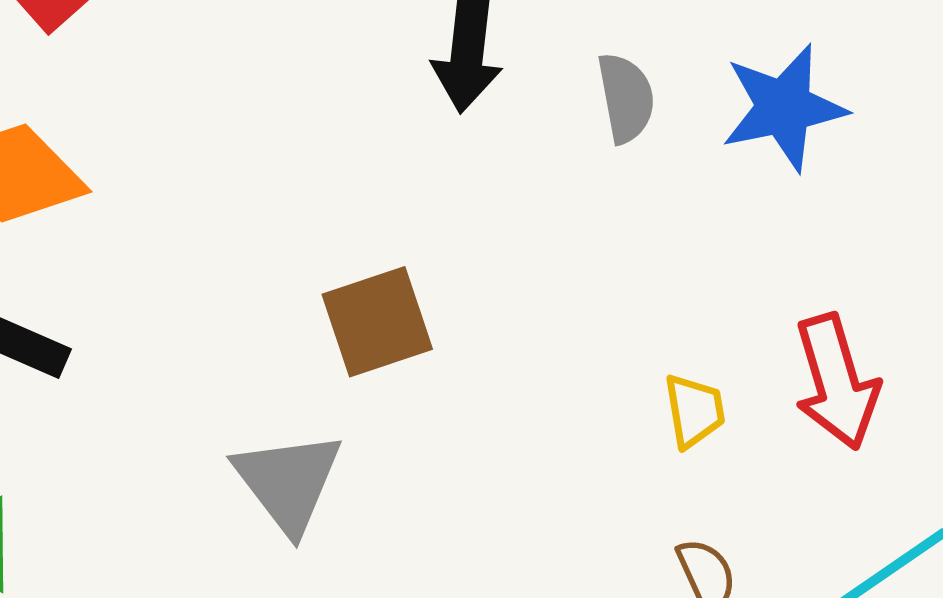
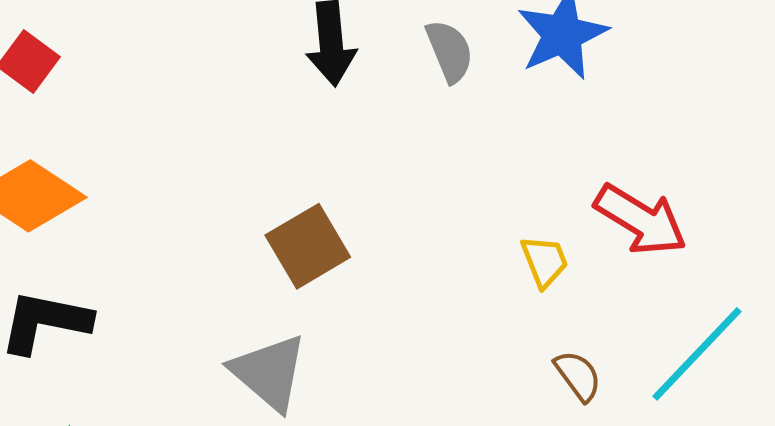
red arrow: (837, 382) -> (641, 220), turned -30

